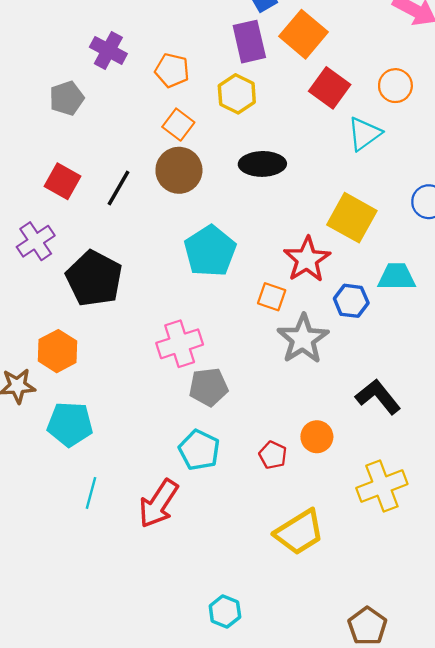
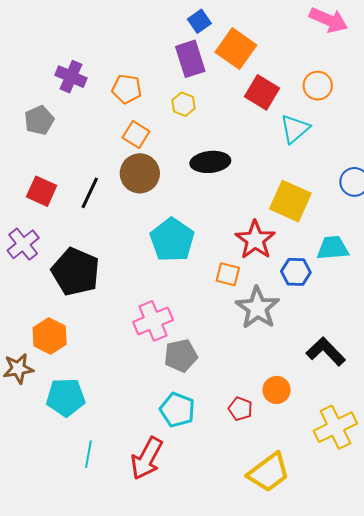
yellow hexagon: (237, 94) -> (183, 104), size x0.7

